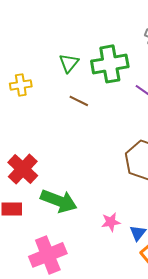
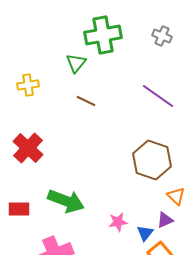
green cross: (110, 64) -> (103, 35), moved
red cross: (23, 169) -> (28, 148), moved

